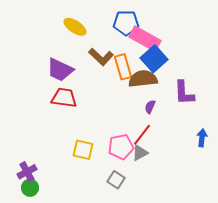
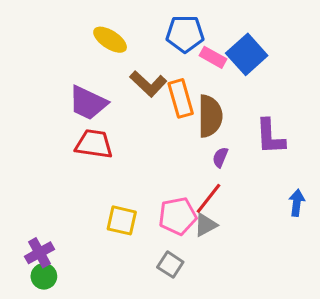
pink rectangle: (145, 39) -> (213, 57), size x0.6
blue square: (154, 59) -> (247, 54), moved
brown semicircle: (143, 79) -> (210, 116), turned 96

